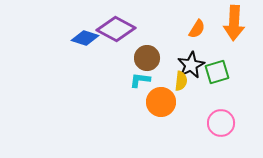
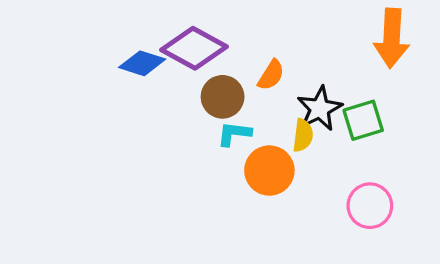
orange semicircle: (197, 29) -> (271, 75), moved
brown circle: (147, 58) -> (223, 97), moved

